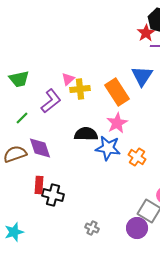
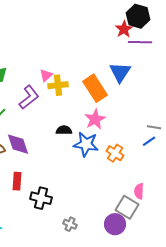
black semicircle: (86, 134) -> (64, 130), size x0.7
black cross: (53, 195) -> (41, 198), moved

